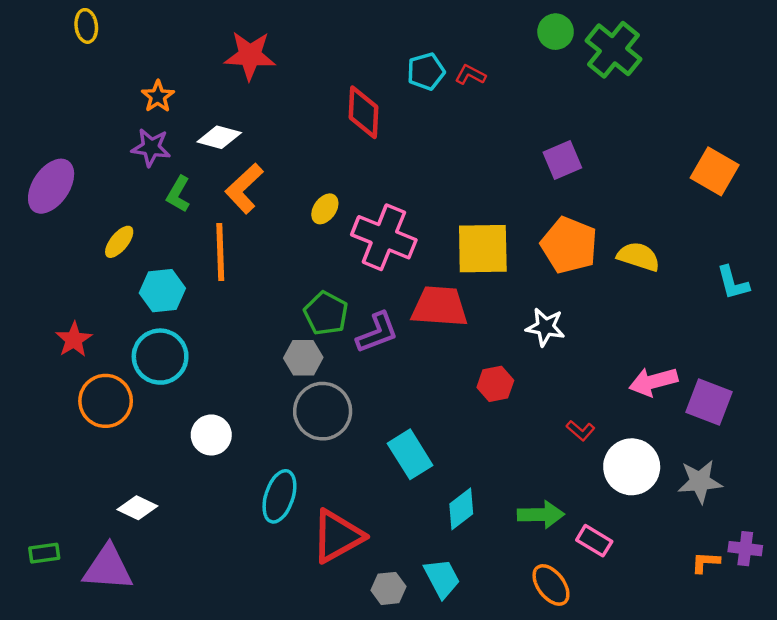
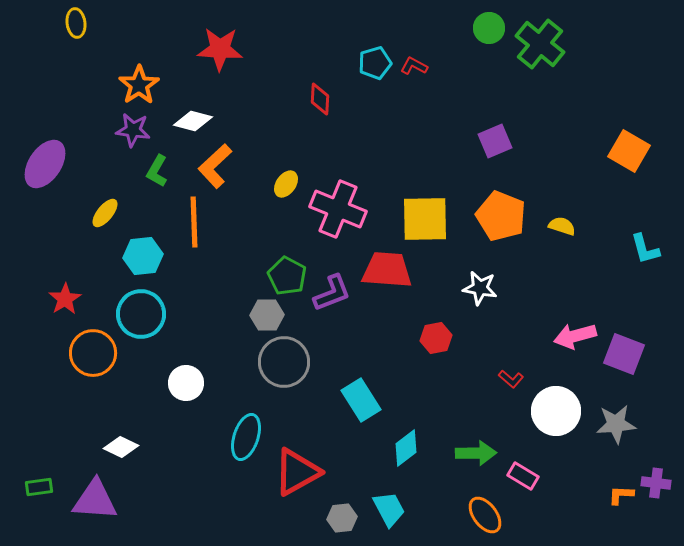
orange star: (158, 96) -> (139, 85), size x1.4
red diamond: (364, 112) -> (320, 99), size x0.7
yellow semicircle: (638, 257) -> (562, 226), size x0.7

